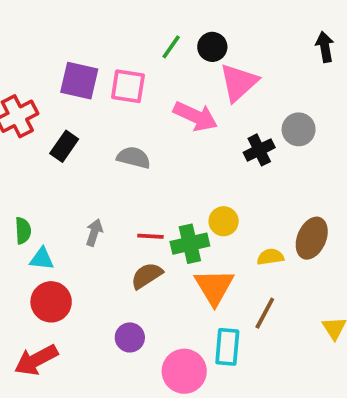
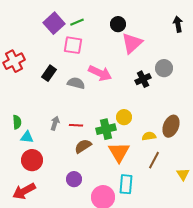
green line: (171, 47) -> (77, 22), moved, turned 32
purple square: (79, 81) -> (54, 23), moved, turned 35
pink arrow: (195, 116) -> (100, 73), moved
black rectangle: (64, 146) -> (49, 73), moved
red line: (150, 236) -> (76, 125), moved
brown line: (265, 313) -> (154, 160), moved

